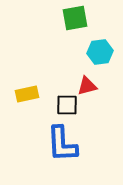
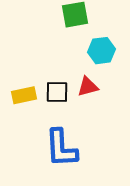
black square: (67, 105) -> (57, 92), moved

